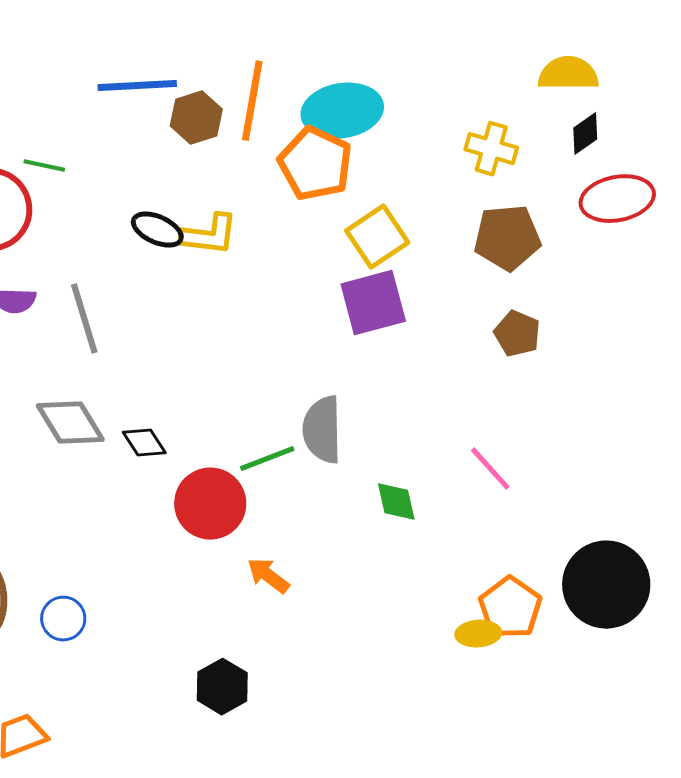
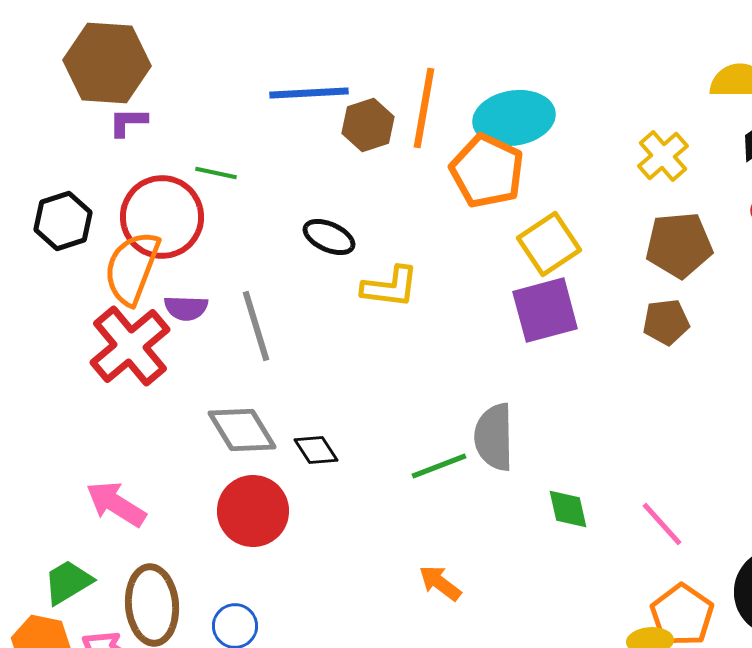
yellow cross: (491, 149) -> (663, 156), turned 33
yellow L-shape: (209, 235) -> (390, 287), moved
brown pentagon: (517, 334) -> (666, 322), moved, turned -30
pink line: (490, 469) -> (662, 524), moved
red circle: (210, 504) -> (253, 511), moved

